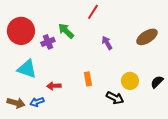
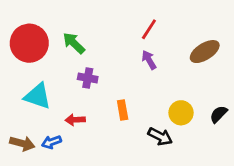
red line: (93, 12) -> (149, 29), moved
green arrow: (66, 31) -> (74, 43), moved
purple cross: (48, 42) -> (88, 78), moved, turned 32

